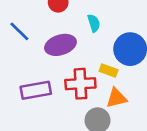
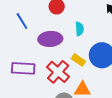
yellow rectangle: (109, 70) -> (78, 60), moved
red cross: (80, 84) -> (58, 72), turned 30

